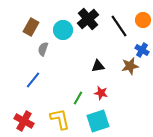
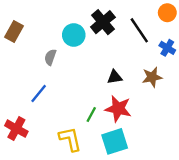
orange circle: (143, 20) -> (167, 13), moved
brown rectangle: (31, 27) -> (14, 31), moved
blue cross: (142, 50) -> (167, 48), moved
red star: (101, 93) -> (118, 109), size x1.6
red cross: (24, 121) -> (16, 129), moved

